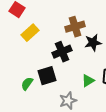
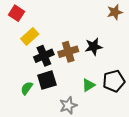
brown cross: (75, 27) -> (68, 52), moved
black cross: (62, 52) -> (44, 56), moved

